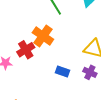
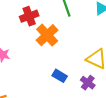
red cross: (26, 50) -> (29, 16), moved

